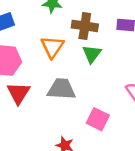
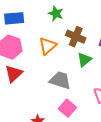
green triangle: (92, 54) -> (84, 60), moved
gray trapezoid: (61, 89) -> (60, 80), moved

